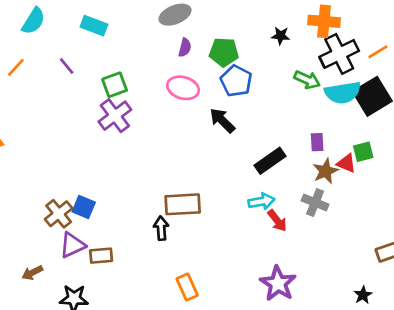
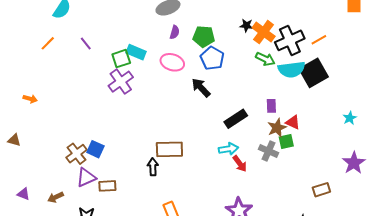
orange cross: (324, 21) -> (264, 32), moved, turned 30
cyan rectangle: (94, 26) -> (136, 52), moved
green square: (363, 152) -> (286, 142), moved

